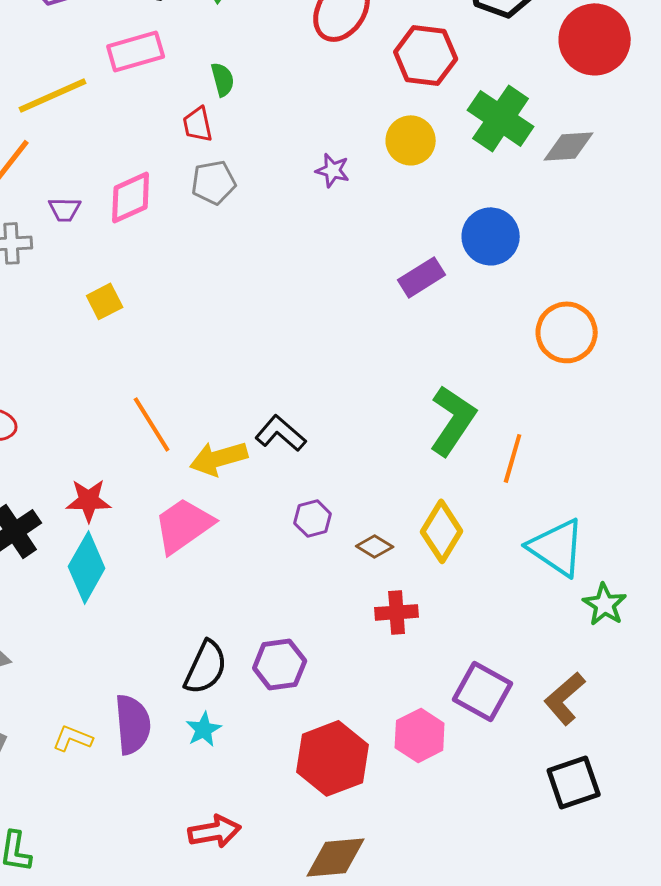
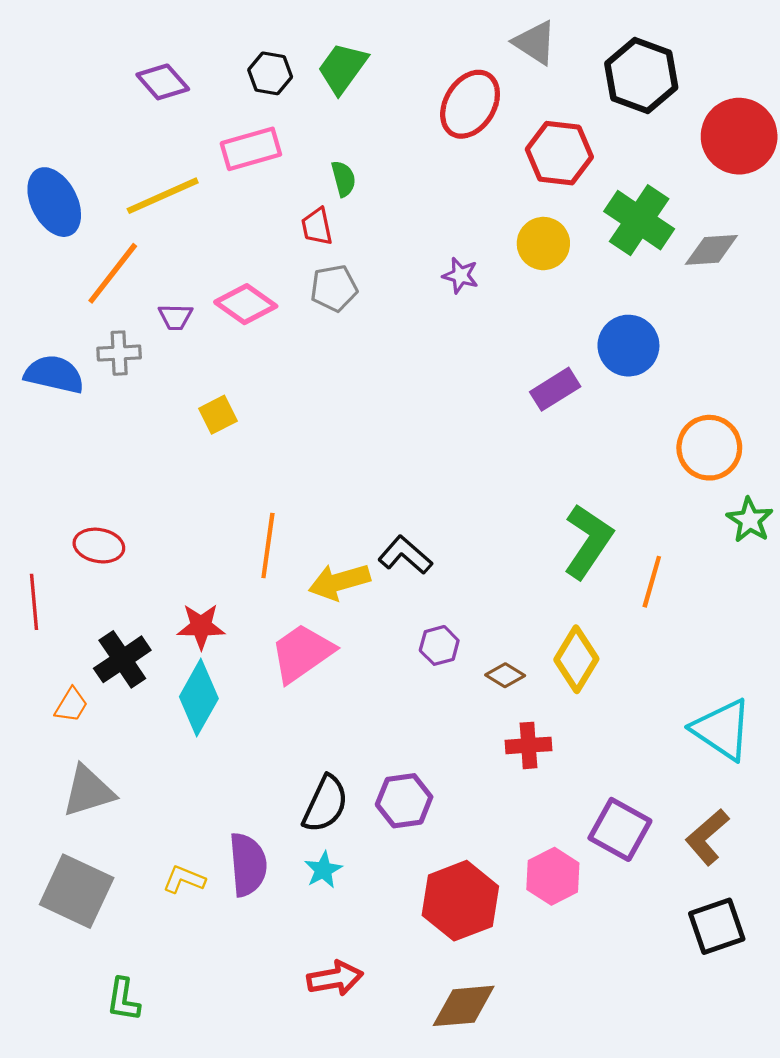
pink diamond: (131, 197) -> (246, 304), turned 60
orange line: (152, 424) -> (268, 546), turned 40
cyan triangle: (557, 547) -> (722, 729), moved
green star: (605, 604) -> (750, 520), moved

